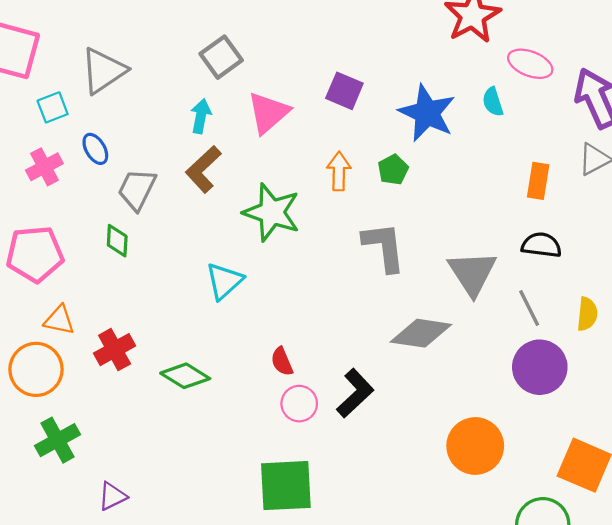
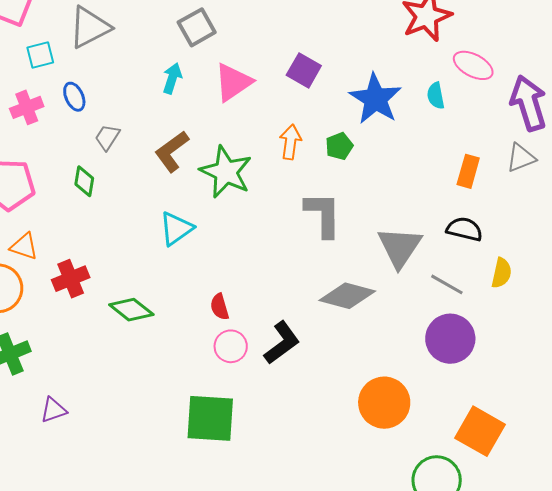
brown L-shape: (203, 169) -> (172, 151), moved
gray trapezoid: (137, 189) -> (107, 137), size x0.7
gray line: (529, 308) -> (447, 284), turned -40
yellow semicircle: (587, 314) -> (501, 273), moved

